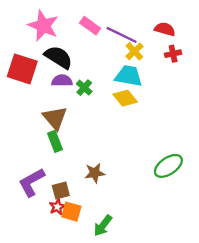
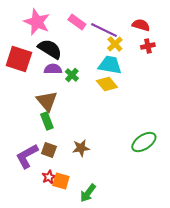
brown square: (61, 190) -> (49, 150), moved, turned 35

